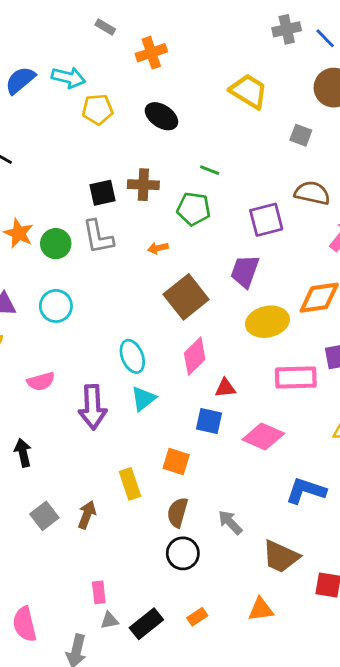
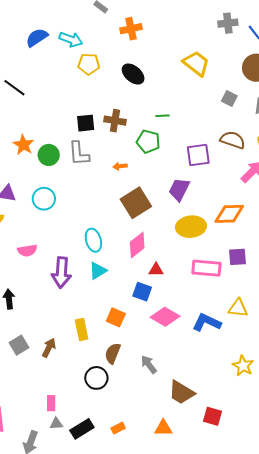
green line: (210, 170) -> (163, 116), turned -32
pink diamond: (263, 437) -> (165, 317), moved
blue L-shape: (306, 491) -> (207, 322), moved
black circle: (183, 553) -> (96, 378), moved

